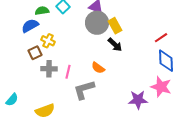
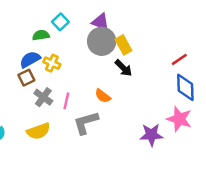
green semicircle: (42, 11) -> (41, 35), moved
blue semicircle: (30, 26) -> (30, 59), moved
yellow cross: (48, 41) -> (52, 63), moved
gray cross: (49, 69) -> (43, 97), turned 35
yellow semicircle: (45, 111) -> (38, 131), moved

